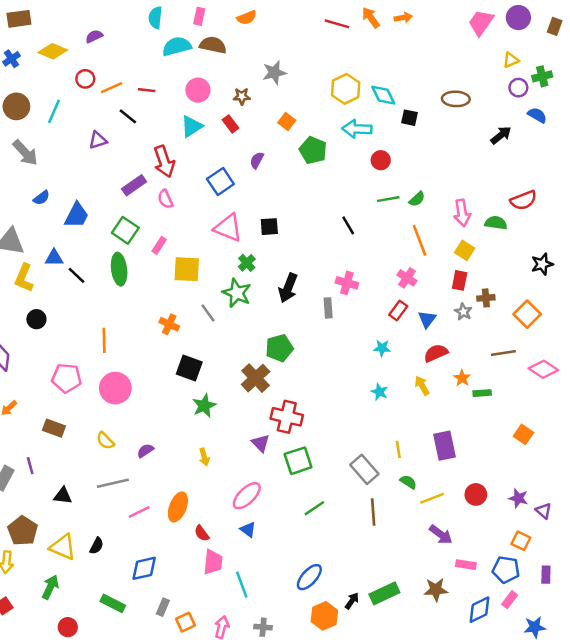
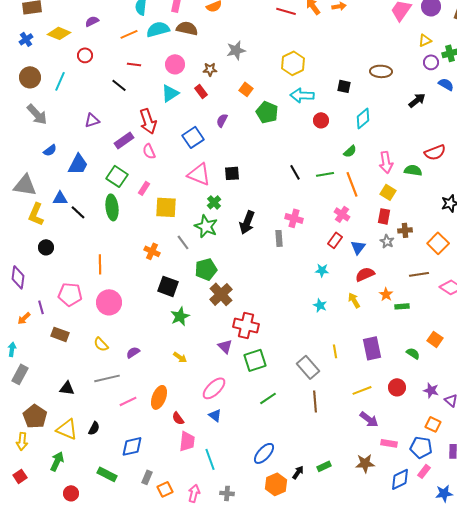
orange line: (112, 88) -> (129, 34), moved
cyan diamond: (383, 95) -> (363, 118), moved, turned 75
purple triangle: (98, 140) -> (92, 120), moved
green line: (388, 199) -> (325, 174), moved
green pentagon: (279, 348) -> (206, 269), moved
yellow arrow: (204, 457) -> (180, 357), turned -40
purple line: (30, 466) -> (41, 307), moved
green semicircle: (408, 482) -> (413, 353), moved
green rectangle: (384, 593) -> (324, 466), size x0.6

